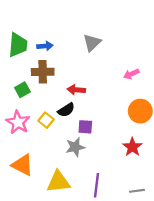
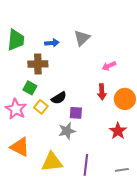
blue arrow: (45, 46) -> (52, 43), moved
pink arrow: (131, 74) -> (109, 66), moved
green square: (22, 90) -> (30, 88), moved, turned -32
red arrow: (76, 90) -> (102, 92), moved, turned -98

